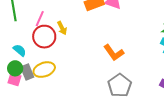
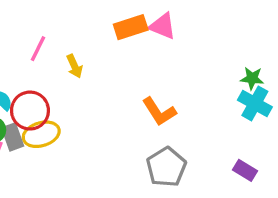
red circle: (44, 37) -> (30, 111), moved

